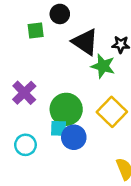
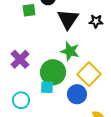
black triangle: (85, 42) -> (68, 19), turned 30
green star: (103, 66) -> (70, 51), moved
blue circle: (74, 137) -> (77, 94), moved

